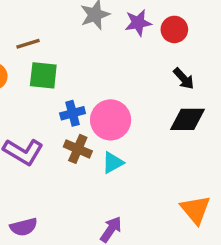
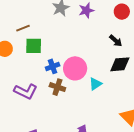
red circle: (174, 29) -> (122, 12), moved
cyan triangle: (113, 163) -> (95, 84), moved

